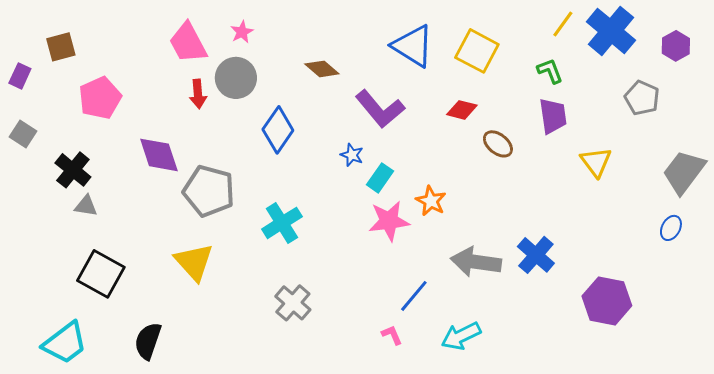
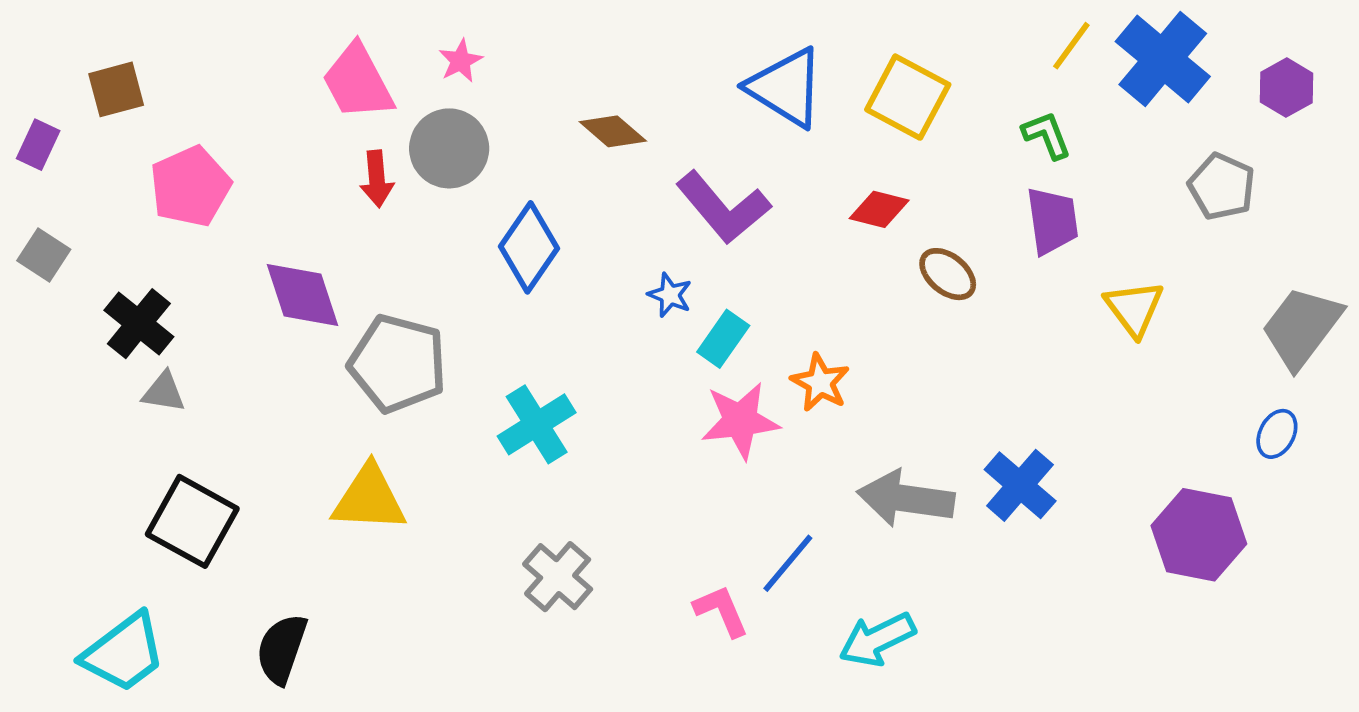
yellow triangle: (194, 262) -> (369, 499), turned -45
purple hexagon: (607, 301) -> (1199, 535), moved
pink L-shape: (392, 335) -> (721, 611), moved, size x1.4

